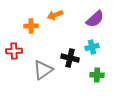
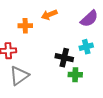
gray triangle: (43, 70) -> (19, 76), moved
green cross: (97, 75) -> (75, 75), moved

